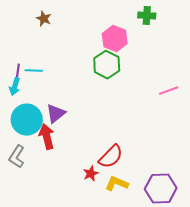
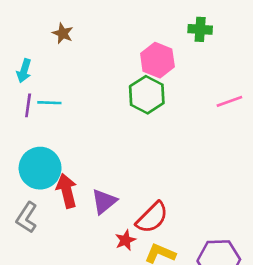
cyan arrow: (15, 87) -> (24, 71), moved
pink line: (169, 91) -> (229, 101), moved
purple triangle: (56, 114) -> (104, 201), moved

